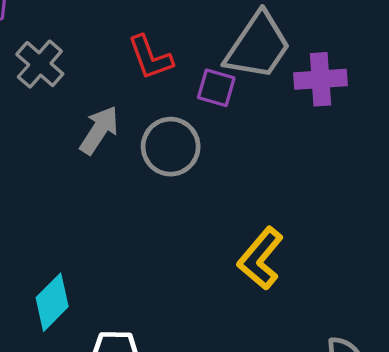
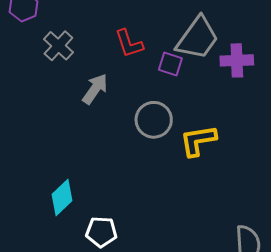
gray circle: (171, 147) -> (154, 120), moved
yellow L-shape: (260, 258) -> (198, 141), moved, turned 39

